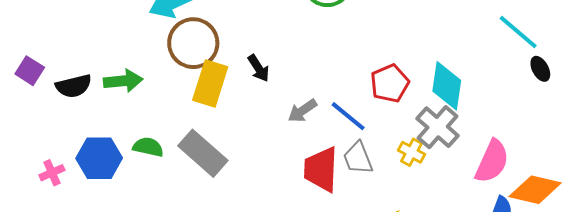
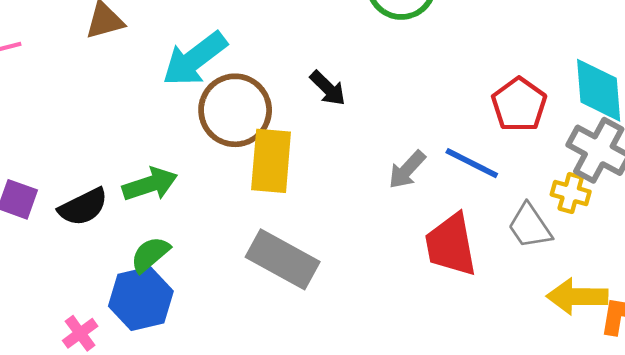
black arrow: (259, 68) -> (328, 88), moved
green semicircle: (148, 147) -> (150, 254), moved, turned -40
gray trapezoid: (358, 158) -> (530, 226), moved

